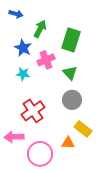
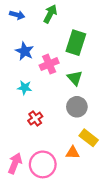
green arrow: (40, 29) -> (50, 14), moved
cyan star: (23, 74) -> (25, 88), moved
red cross: (33, 111) -> (35, 119), size x0.6
pink arrow: (14, 137) -> (15, 163), moved, turned 114

